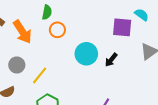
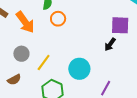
purple square: (122, 27) -> (120, 25), moved
cyan circle: (86, 54) -> (79, 69), moved

